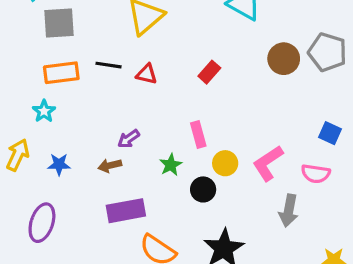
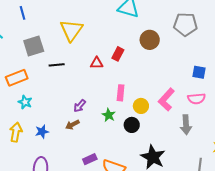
gray square: (59, 23) -> (34, 46), moved
brown circle: (284, 59) -> (150, 40), moved
orange rectangle: (61, 73) -> (17, 78), moved
red triangle: (147, 74) -> (97, 63), moved
pink rectangle: (198, 135) -> (121, 93), turned 35
purple rectangle: (126, 211) -> (90, 159), moved, size x0.6

